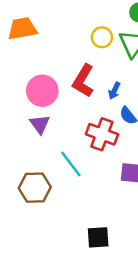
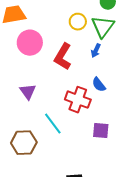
pink circle: (42, 91) -> (30, 43), moved
blue arrow: (114, 91) -> (96, 51), moved

